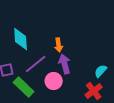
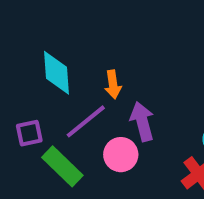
orange arrow: (59, 45) -> (113, 84), moved

